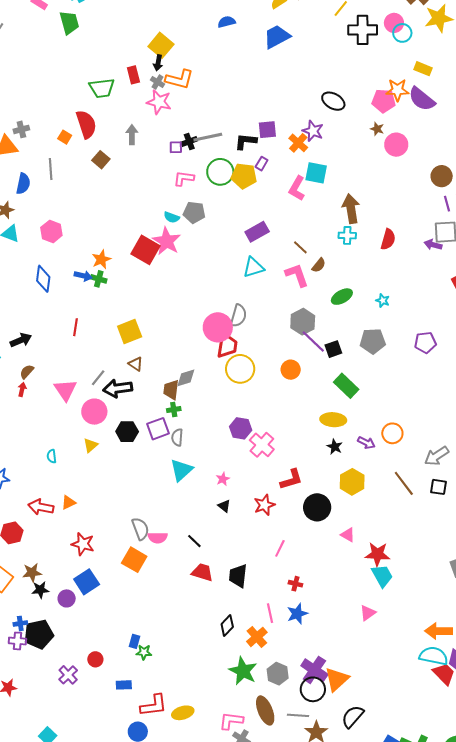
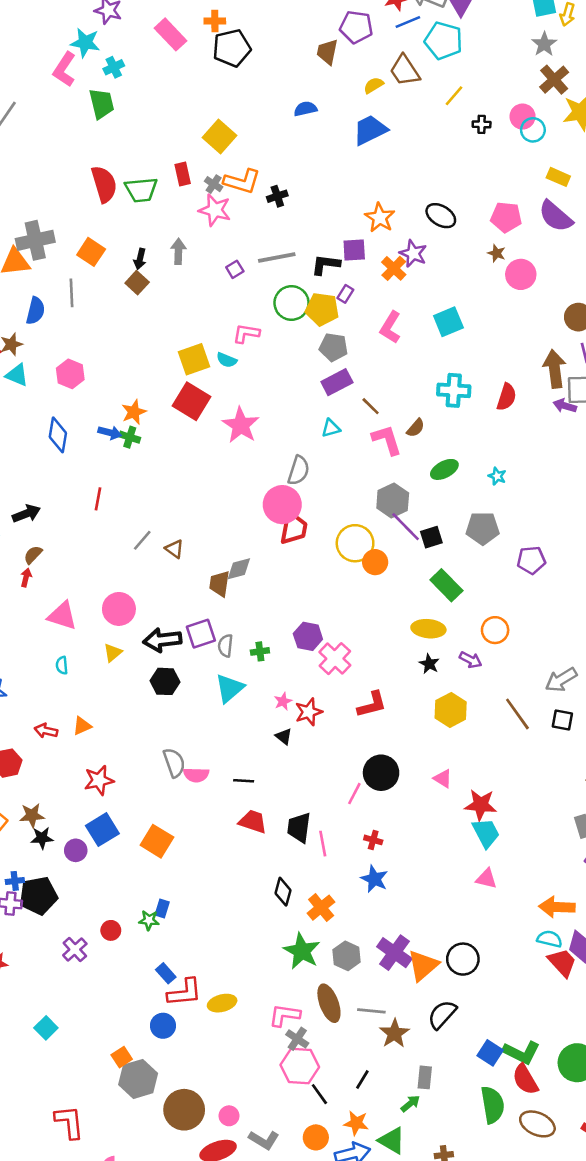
black cross: (363, 30) -> (482, 124), size x0.5
black arrow: (158, 63) -> (140, 259), moved
orange star: (397, 90) -> (380, 218), moved, turned 30
red semicircle: (86, 124) -> (104, 184), moved
gray cross: (21, 129) -> (35, 240), size x1.8
orange square: (65, 137) -> (91, 252), size x1.5
black cross: (189, 141) -> (277, 196), moved
purple square: (176, 147) -> (235, 269), turned -32
cyan square: (316, 173) -> (448, 322), moved, turned -35
pink L-shape: (184, 178) -> (246, 333), moved
brown arrow: (351, 209) -> (555, 369), moved
gray pentagon: (194, 212) -> (334, 347), moved
cyan cross: (347, 235) -> (454, 390), size x1.4
pink star: (167, 241) -> (241, 425), moved
brown line: (300, 247) -> (371, 406), moved
cyan triangle: (254, 267) -> (331, 428), size x0.7
gray semicircle: (238, 316) -> (299, 470), moved
yellow square: (130, 331) -> (194, 359), moved
purple pentagon: (425, 342) -> (531, 560), moved
yellow circle: (240, 369) -> (355, 543), moved
gray line: (98, 378) -> (142, 540), moved
black arrow: (118, 388) -> (162, 640), moved
pink triangle: (65, 390) -> (62, 616), moved, turned -40
green cross: (174, 410) -> (260, 651), moved
black hexagon: (127, 432) -> (165, 681), moved
orange circle: (392, 433) -> (495, 630), moved
red star: (264, 505) -> (309, 712), moved
red arrow: (41, 507) -> (46, 731), size x0.7
black circle: (317, 507) -> (381, 773), moved
black line: (194, 541) -> (244, 781), turned -42
red star: (83, 544) -> (99, 780), turned -30
orange square: (134, 560) -> (157, 841), moved
pink line: (270, 613) -> (323, 844), moved
pink triangle: (368, 613) -> (486, 879), moved, turned 48
blue star: (297, 614) -> (374, 879), turned -30
black diamond: (227, 626) -> (283, 892), turned -30
green star: (144, 652) -> (149, 920), moved
cyan semicircle: (434, 656) -> (550, 939), size x0.7
blue rectangle: (124, 685) -> (166, 973), moved, turned 49
black circle: (313, 689) -> (463, 959), moved

